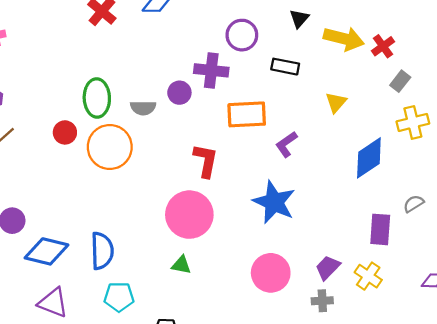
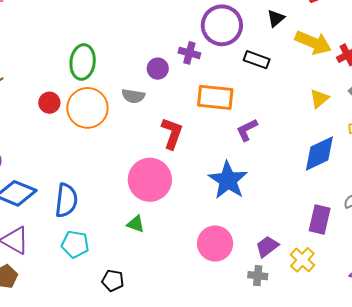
purple circle: (242, 35) -> (222, 25), size x1.4
purple cross: (211, 70) -> (189, 53), size x0.7
yellow triangle: (336, 102) -> (319, 98), moved
gray semicircle: (143, 108) -> (133, 96), moved
red circle: (65, 132) -> (49, 103), moved

